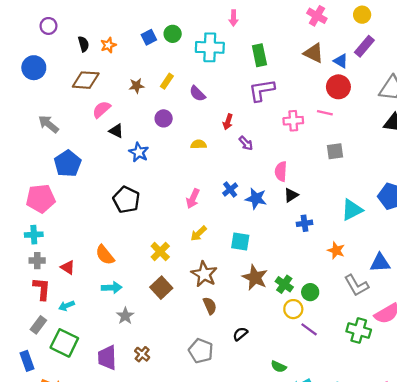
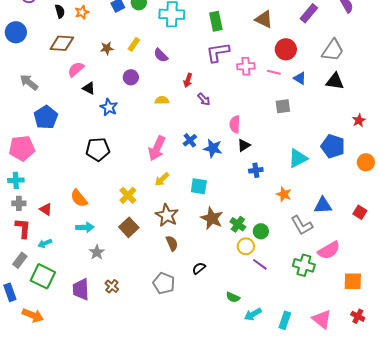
blue triangle: (341, 61) -> (300, 78), moved
pink cross: (293, 121) -> (246, 66), moved
pink arrow: (193, 199) -> (157, 148), size x1.4
black pentagon: (126, 200) -> (98, 149), turned -30

